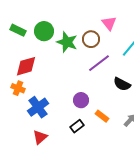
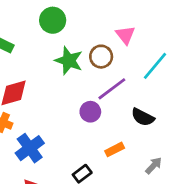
green circle: (44, 31) -> (53, 20), moved
purple circle: (81, 100) -> (90, 112), moved
orange rectangle: (102, 116) -> (115, 149), moved, turned -64

